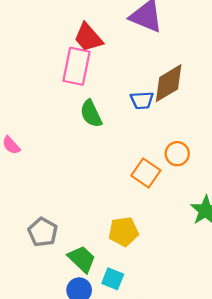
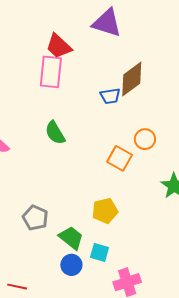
green semicircle: (91, 114) -> (55, 133), moved

